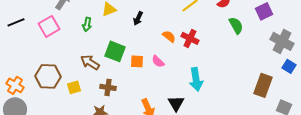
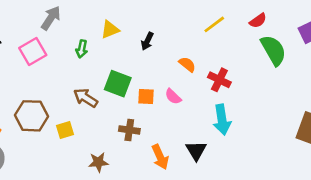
green semicircle: (236, 25) -> (273, 50), size x1.4
red cross: (190, 38) -> (219, 80), moved
brown cross: (108, 87) -> (129, 130), moved

